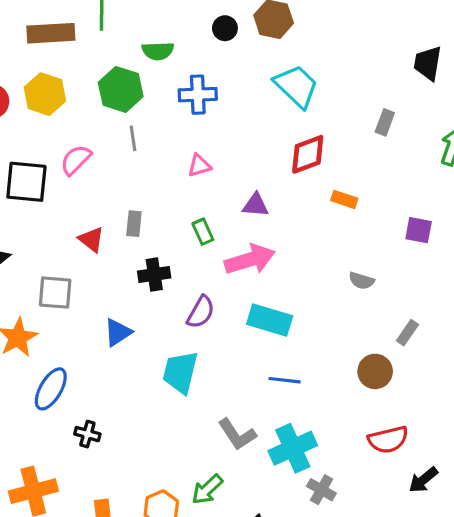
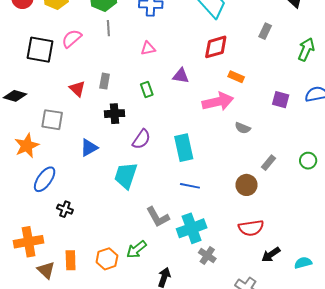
pink arrow: (250, 260) -> (218, 102), moved
cyan rectangle: (270, 320) -> (184, 148), turned 56

